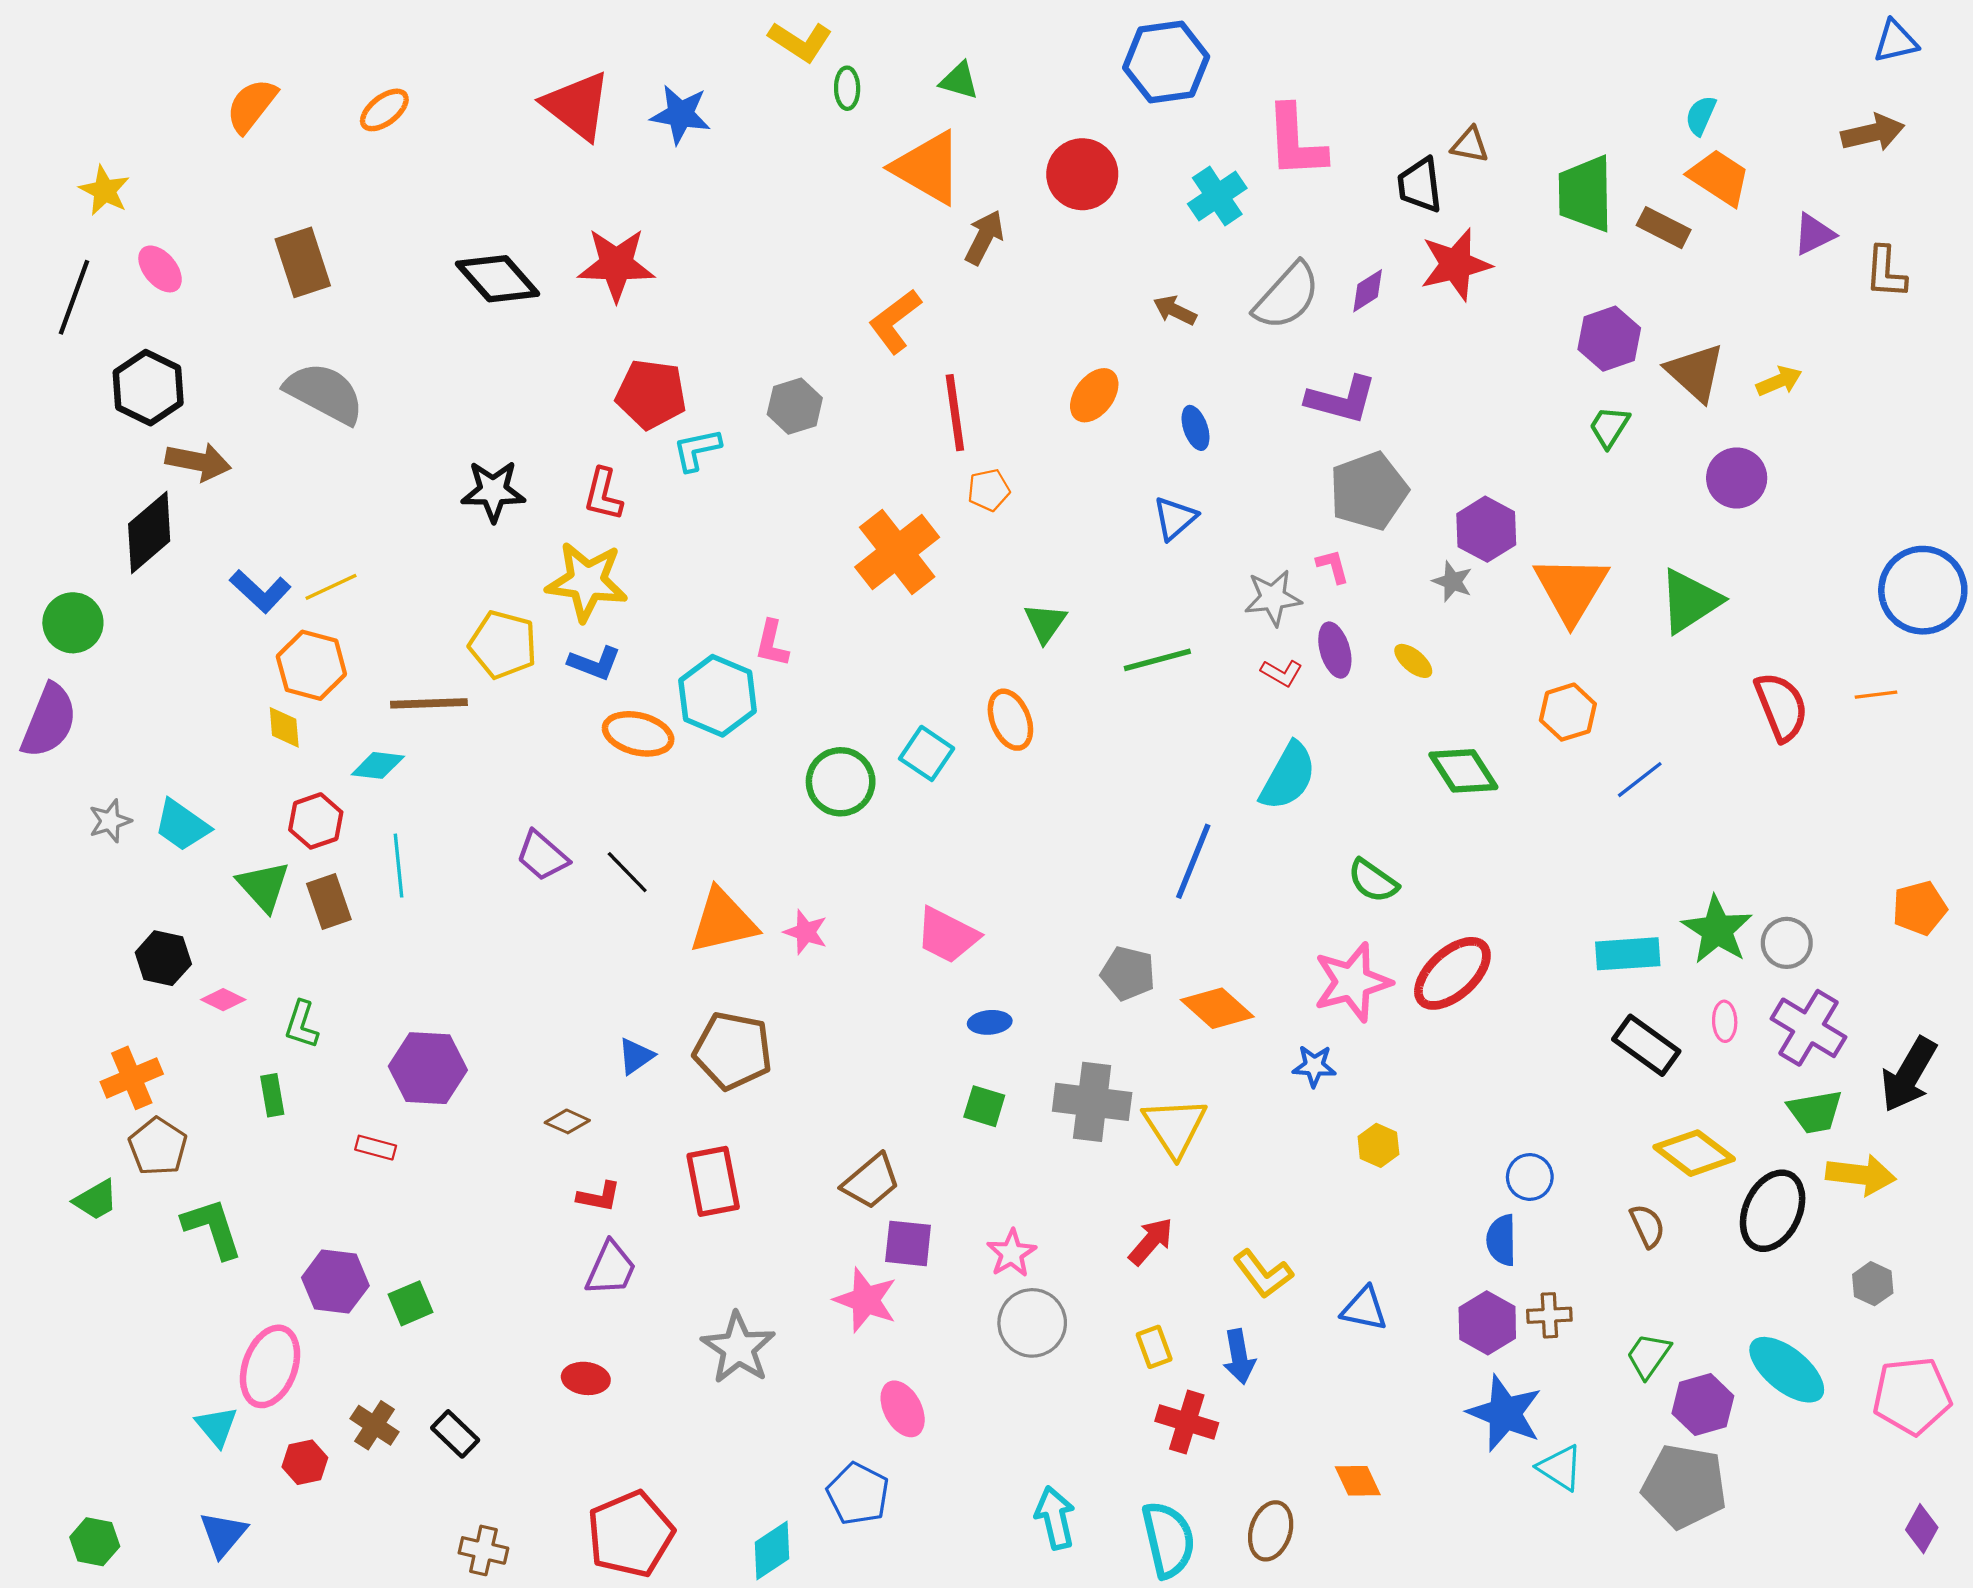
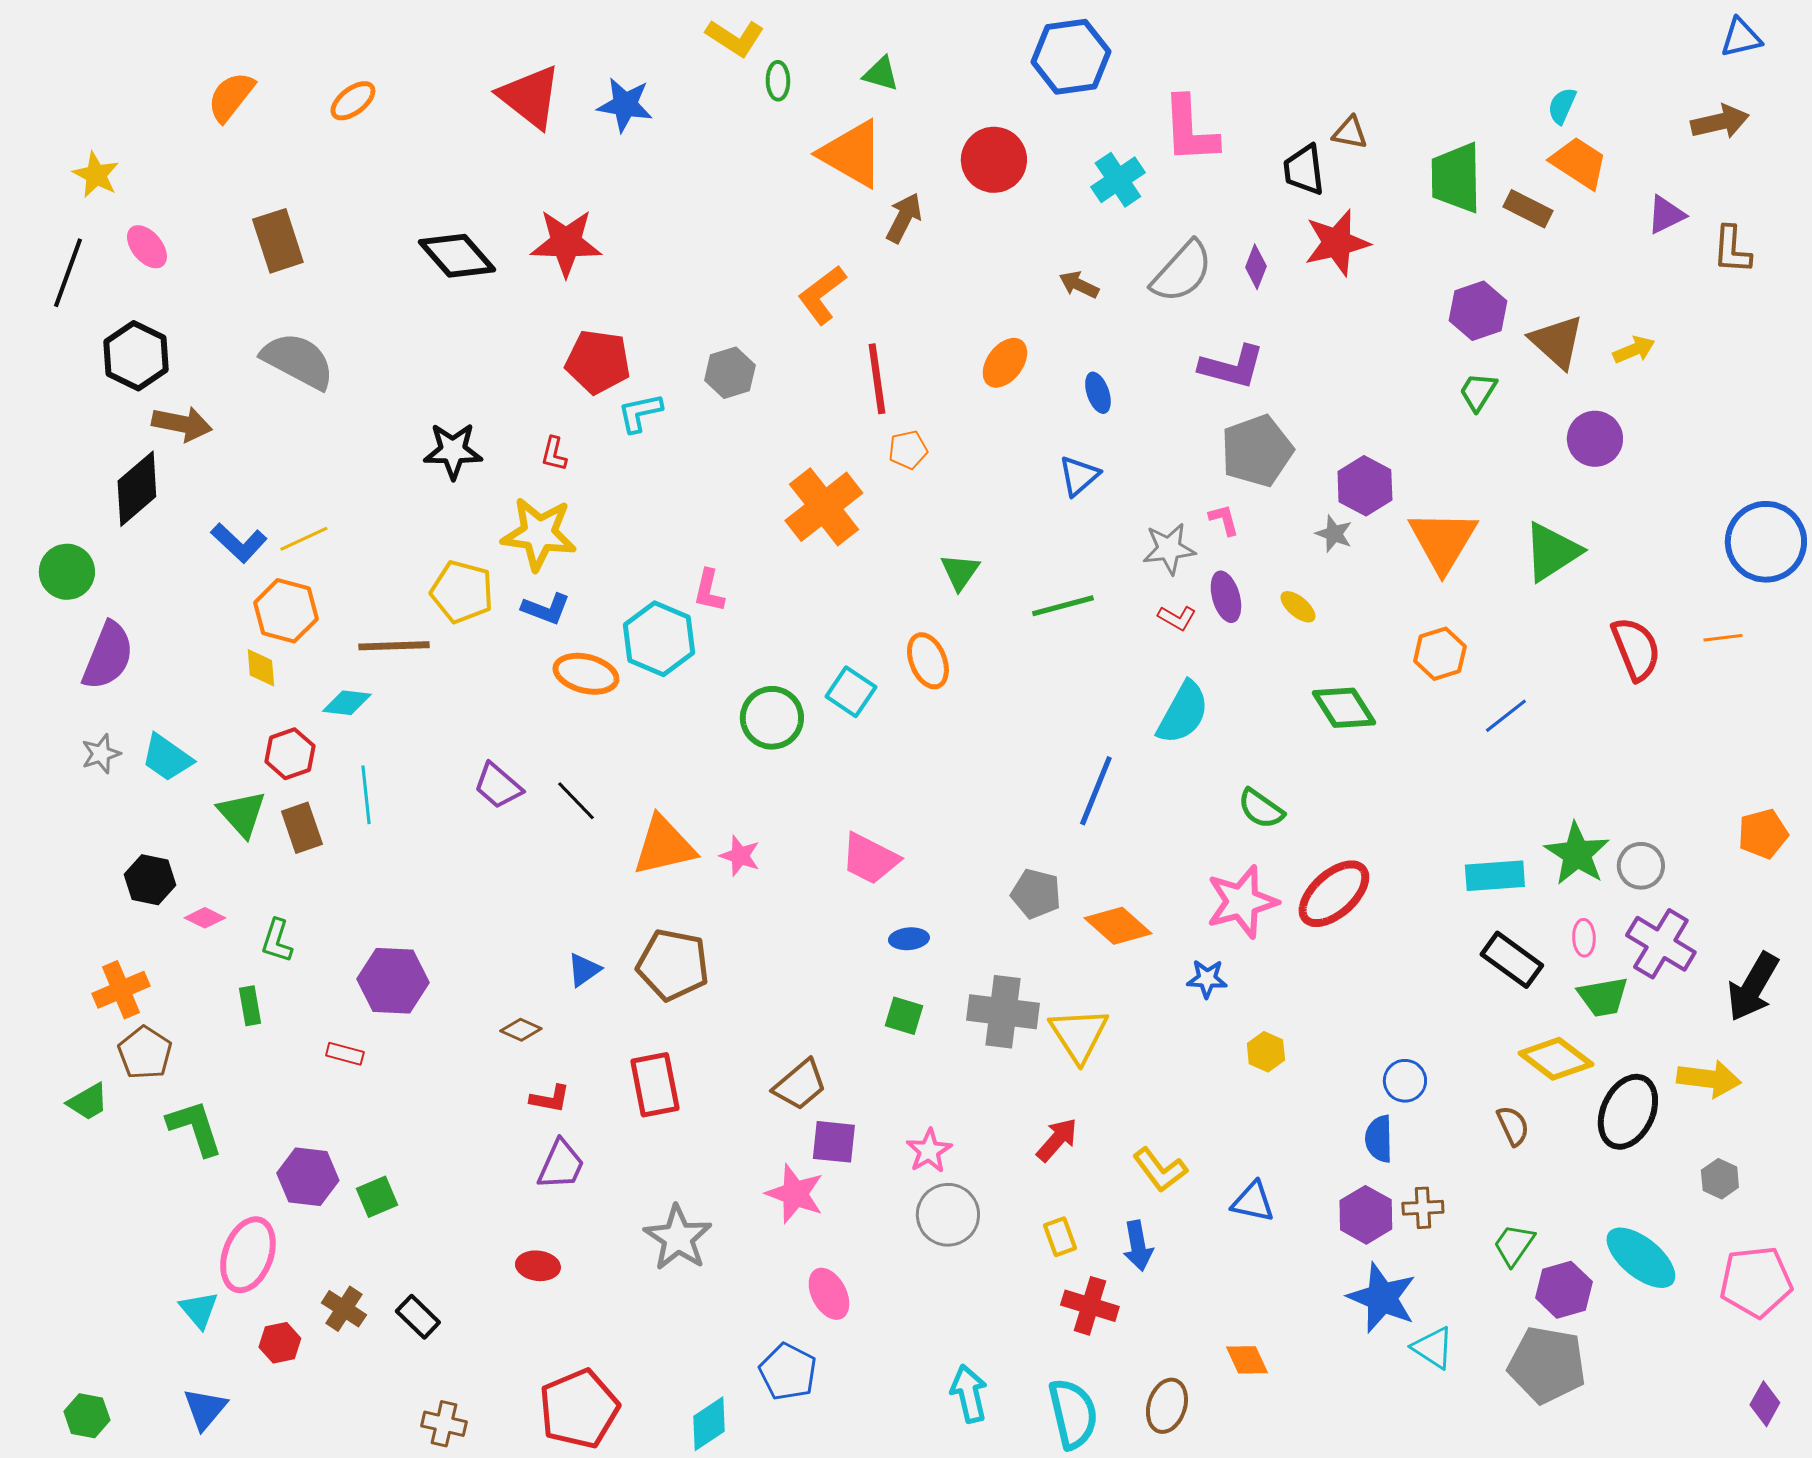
purple diamond: (1368, 291) -> (1256, 267), turned -36
red L-shape: (603, 494) -> (554, 454), size x0.7
purple semicircle: (49, 721) -> (108, 656), moved
green trapezoid: (1815, 1112) -> (1603, 997), moved

